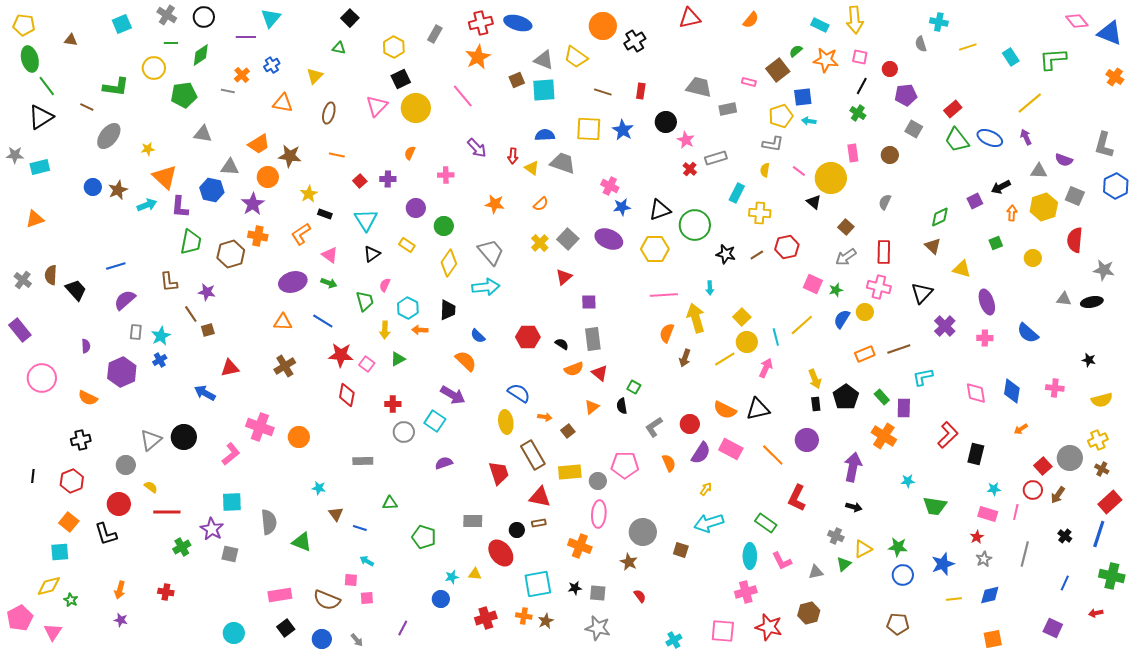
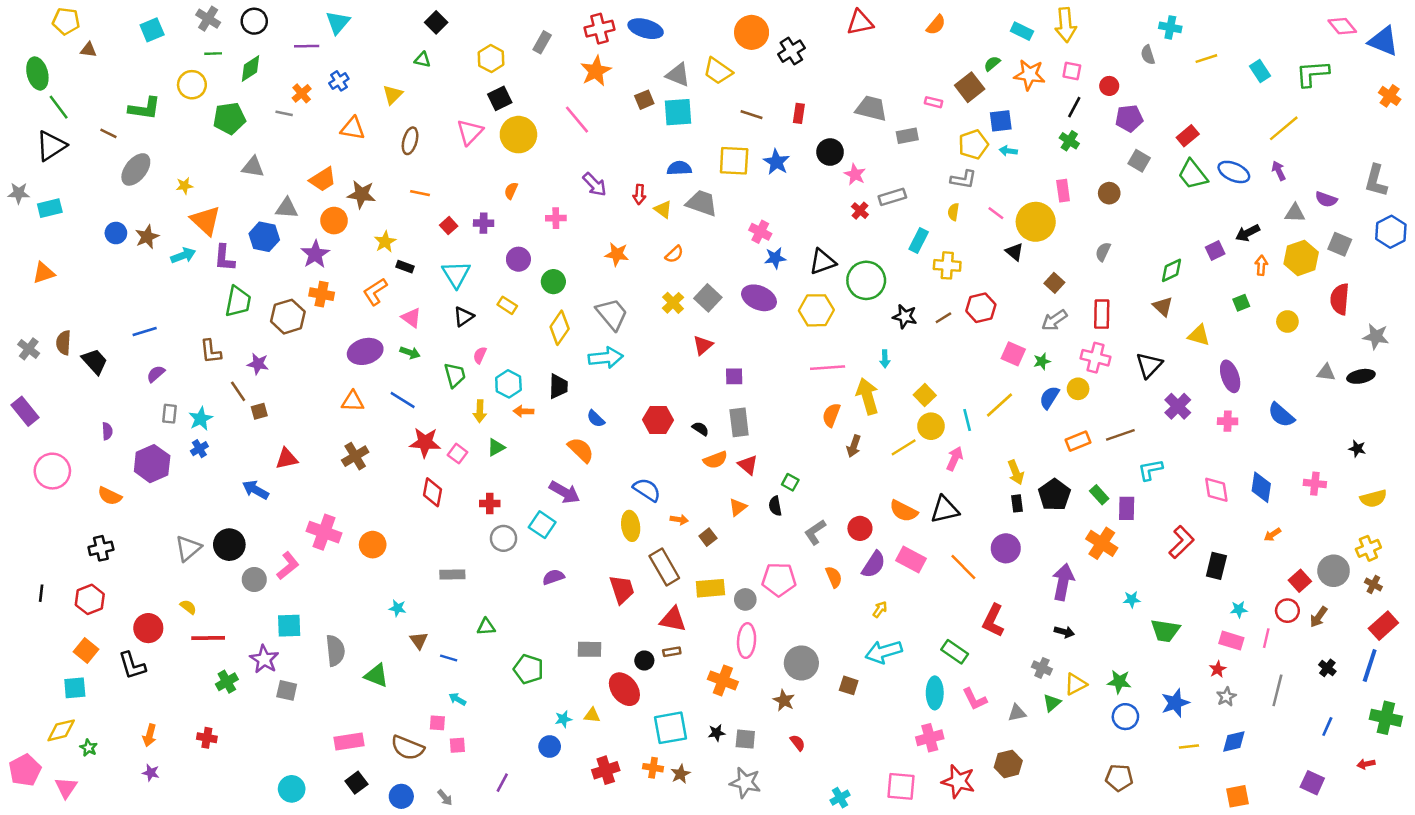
yellow pentagon: (24, 25) -> (66, 21), moved
purple semicircle: (125, 300) -> (156, 374), size x0.7
gray circle: (126, 465) -> (254, 579), moved

